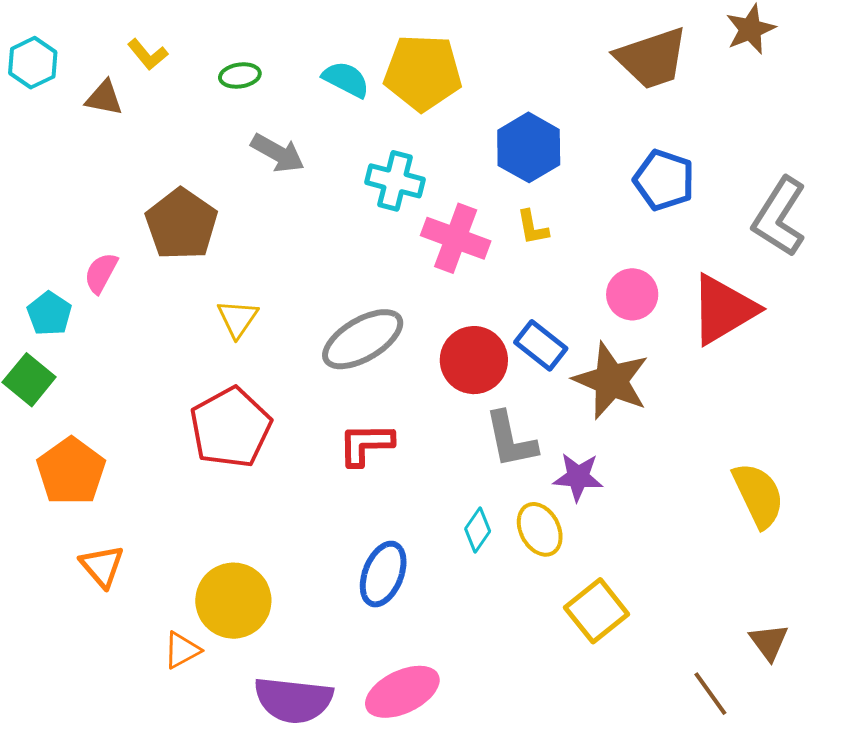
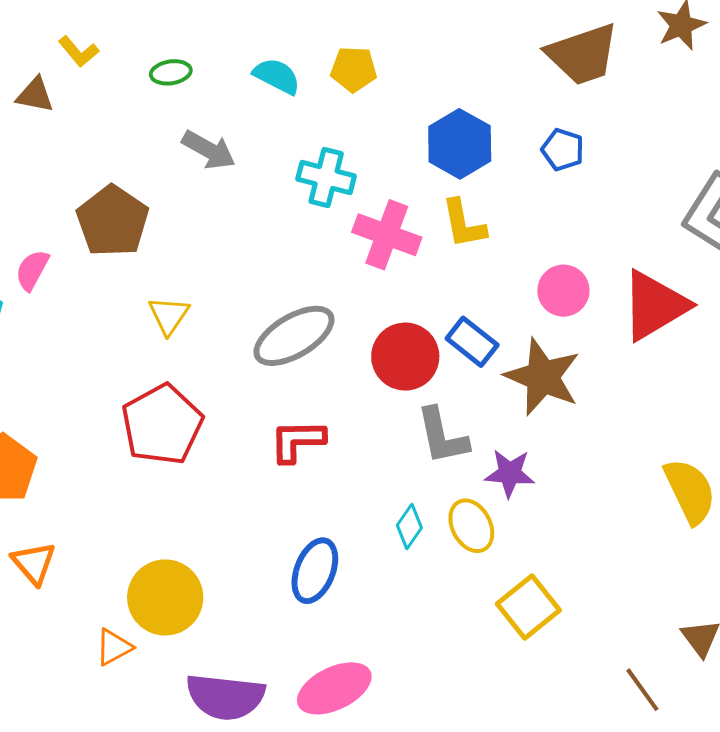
yellow pentagon: (423, 73) -> (354, 69), size x0.6
blue pentagon: (664, 180) -> (563, 150), moved, size x0.7
yellow L-shape: (532, 227) -> (464, 224), size x1.4

